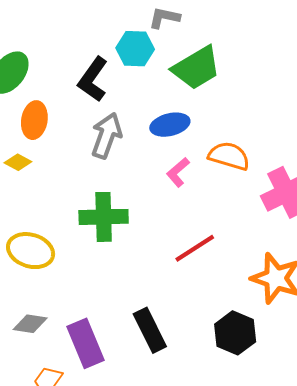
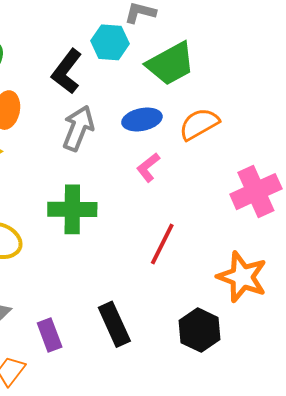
orange semicircle: (229, 156) -> (199, 124), moved, turned -48
red line: (195, 248) -> (162, 244), turned -33
purple rectangle: (85, 343) -> (50, 335), size x0.7

